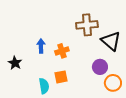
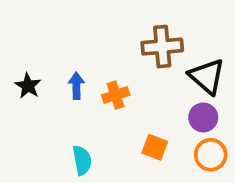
black star: (15, 63) -> (28, 86), moved
purple circle: (100, 67) -> (203, 117), moved
orange square: (61, 77) -> (155, 147), moved, turned 32

